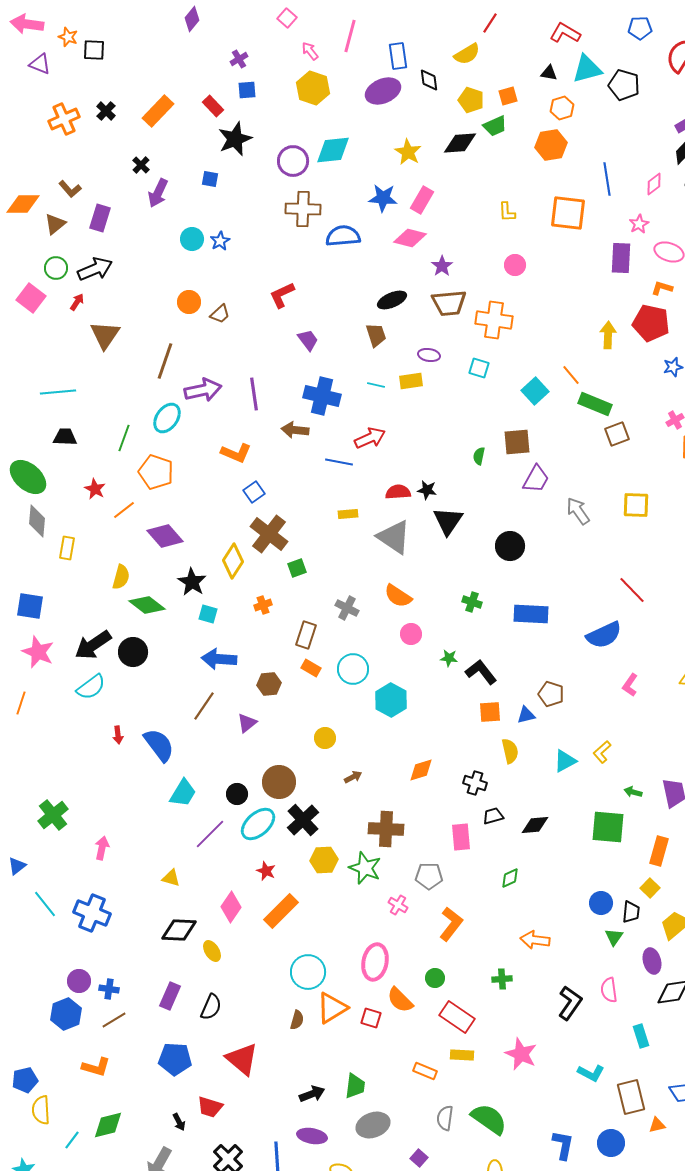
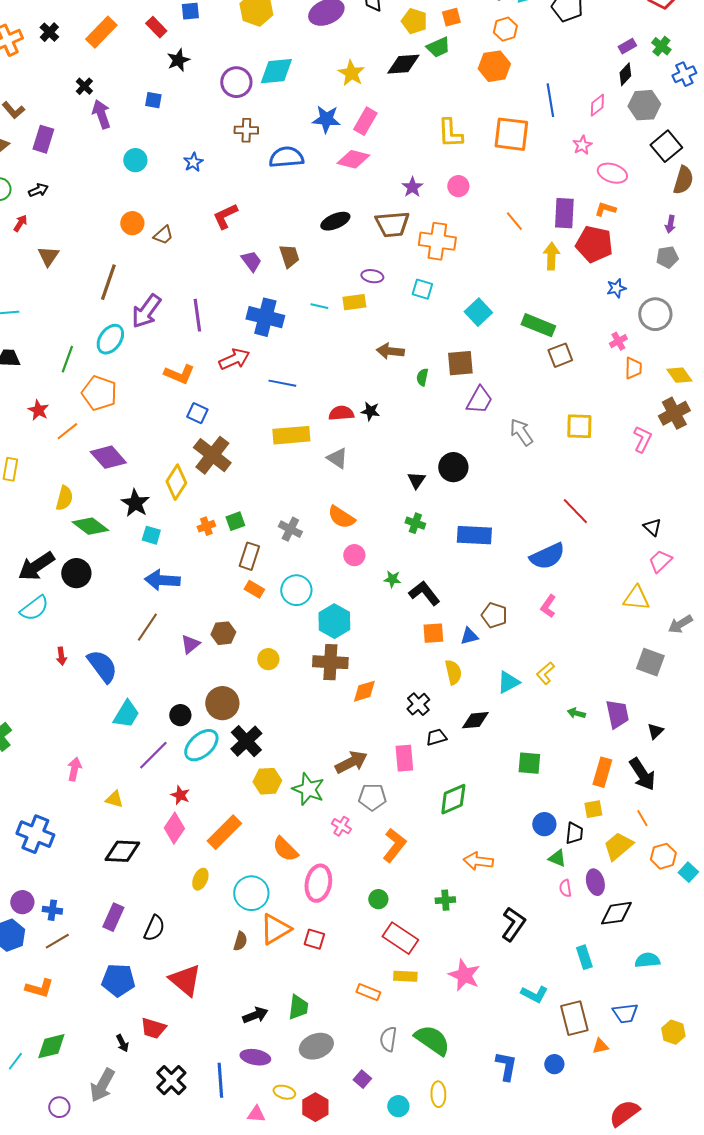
black star: (235, 139) -> (178, 60), size x0.7
purple arrow: (158, 193) -> (101, 114), turned 136
brown cross: (303, 209) -> (246, 130), size x0.7
yellow L-shape: (507, 212) -> (450, 133), size x1.5
blue star: (220, 241) -> (193, 162), moved
purple rectangle: (621, 258) -> (564, 213), moved
purple star: (442, 266) -> (412, 187), moved
black arrow: (95, 269) -> (38, 190), size x0.6
brown triangle: (105, 335) -> (48, 256), size x0.7
brown trapezoid: (376, 335) -> (289, 256), moved
orange line: (571, 375) -> (514, 221), moved
purple arrow: (203, 390) -> (146, 311), turned 138
brown arrow: (295, 430) -> (390, 351), moved
red arrow: (370, 438) -> (234, 359), moved
blue square: (254, 492) -> (197, 413), turned -30
yellow rectangle: (348, 514) -> (291, 435), size x1.8
black triangle: (448, 521) -> (416, 480), moved, size x0.6
gray triangle: (394, 537) -> (337, 458), size x0.6
green square: (297, 568) -> (235, 521), moved
brown hexagon: (269, 684) -> (223, 633), moved
pink L-shape: (630, 685) -> (548, 606), moved
brown arrow: (353, 777) -> (351, 762), moved, size x1.8
black cross: (475, 783) -> (418, 704), turned 30
black diamond: (535, 825) -> (475, 720), moved
green square: (608, 827) -> (529, 763), moved, size x0.7
brown cross: (386, 829) -> (330, 662), moved
pink arrow: (102, 848) -> (74, 769), moved
red star: (266, 871) -> (180, 795), moved
green diamond: (510, 878) -> (453, 799), size x1.6
yellow square: (650, 888) -> (593, 809), turned 36
green triangle: (614, 937) -> (557, 858), turned -42
yellow ellipse: (212, 951) -> (200, 879), moved, turned 55
pink semicircle: (609, 990) -> (565, 888), moved, size x0.7
orange semicircle: (400, 1000) -> (285, 849), moved
blue circle: (611, 1143) -> (554, 1064), size x0.7

